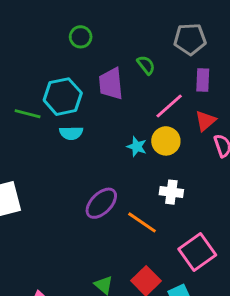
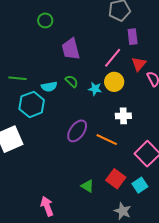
green semicircle: (146, 65) -> (72, 81), moved
cyan hexagon: (63, 97) -> (32, 104), moved

